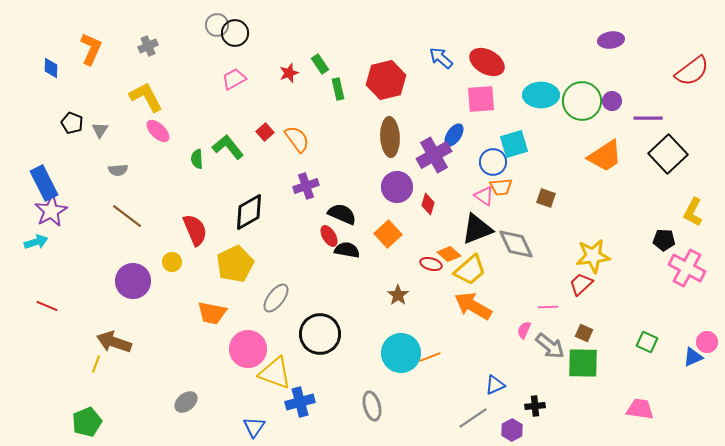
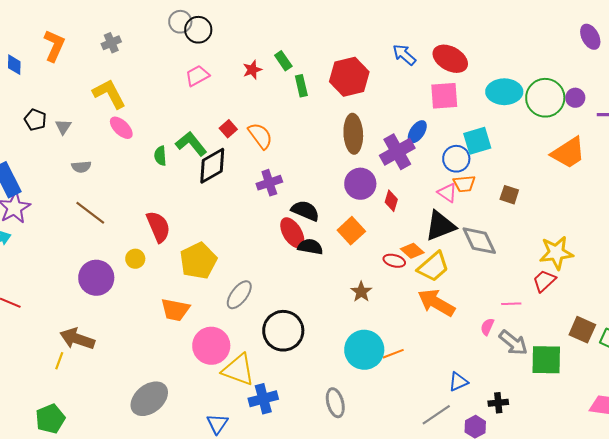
purple ellipse: (611, 40) -> (590, 37), moved, turned 70
black diamond: (249, 212) -> (212, 166), moved
red ellipse: (329, 236) -> (292, 233), size x1.4
brown square: (584, 333) -> (582, 330), moved, size x1.5
gray ellipse: (186, 402) -> (149, 399), size x1.6

